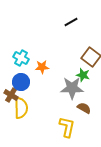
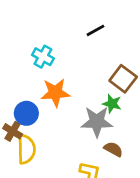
cyan cross: (21, 58) -> (43, 57), moved
orange star: (42, 67) -> (55, 93), size x1.5

